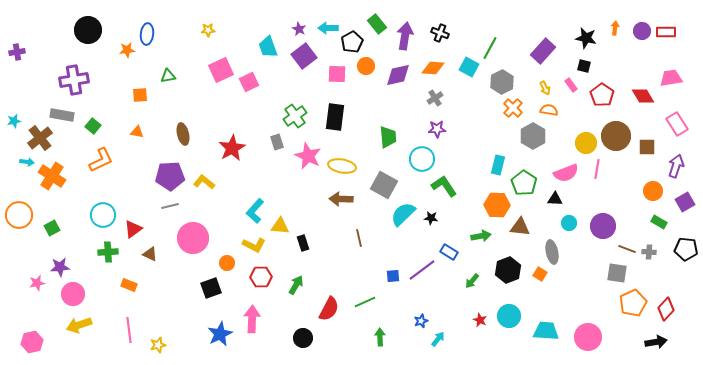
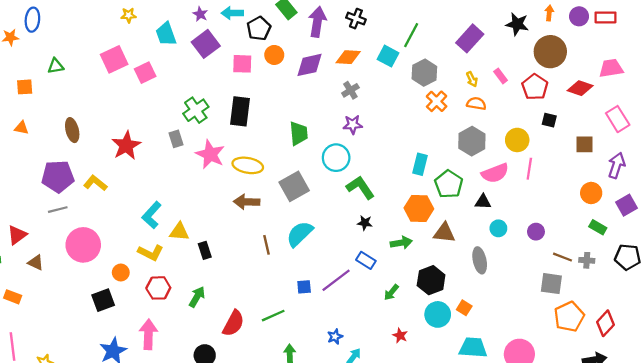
yellow star: (208, 30) -> (129, 15), moved
black square: (584, 66) -> (549, 120), moved
red diamond: (643, 96) -> (580, 88), turned -40
gray hexagon: (533, 136) -> (472, 141), moved
brown circle: (616, 136) -> (550, 52), moved
gray square: (384, 185) -> (294, 186), turned 32
cyan semicircle: (403, 214) -> (300, 234), moved
black star: (431, 218) -> (365, 223), moved
purple circle: (603, 226) -> (536, 232), size x0.6
orange square: (540, 274) -> (464, 308), moved
cyan circle: (509, 316) -> (438, 314), moved

